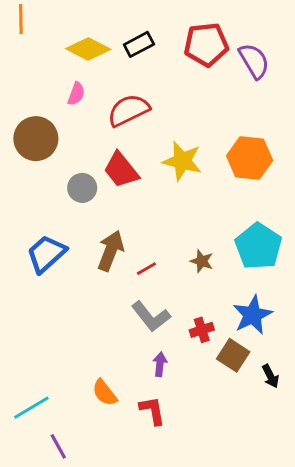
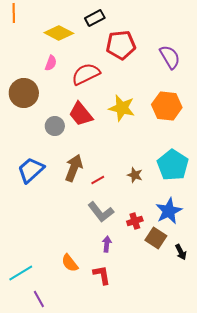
black rectangle: (139, 44) -> (95, 18), moved
red pentagon: (206, 44) -> (121, 45), moved
purple semicircle: (254, 61) -> (170, 57), moved

